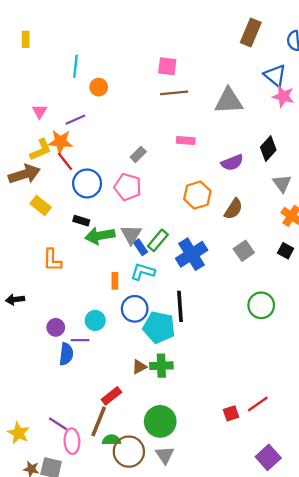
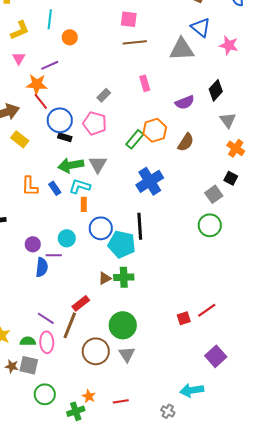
blue triangle: (275, 75) -> (201, 27), moved
pink rectangle: (186, 140) -> (145, 83), turned 70
yellow L-shape: (41, 150) -> (20, 30), moved
black rectangle: (81, 221) -> (65, 137), moved
green rectangle: (158, 240) -> (135, 139), moved
blue rectangle: (140, 247) -> (55, 188), moved
gray square: (244, 251) -> (214, 194), moved
cyan L-shape: (143, 272) -> (80, 186), moved
purple line: (58, 424) -> (46, 318), moved
green semicircle: (111, 440) -> (28, 341), moved

